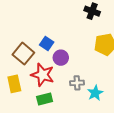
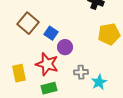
brown square: (23, 54) -> (28, 23), moved

